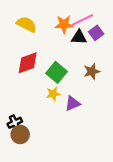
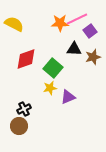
yellow semicircle: (27, 24) -> (14, 24), moved
black triangle: (79, 37) -> (74, 49), moved
brown star: (92, 71) -> (93, 57), moved
black cross: (15, 123) -> (24, 109), moved

